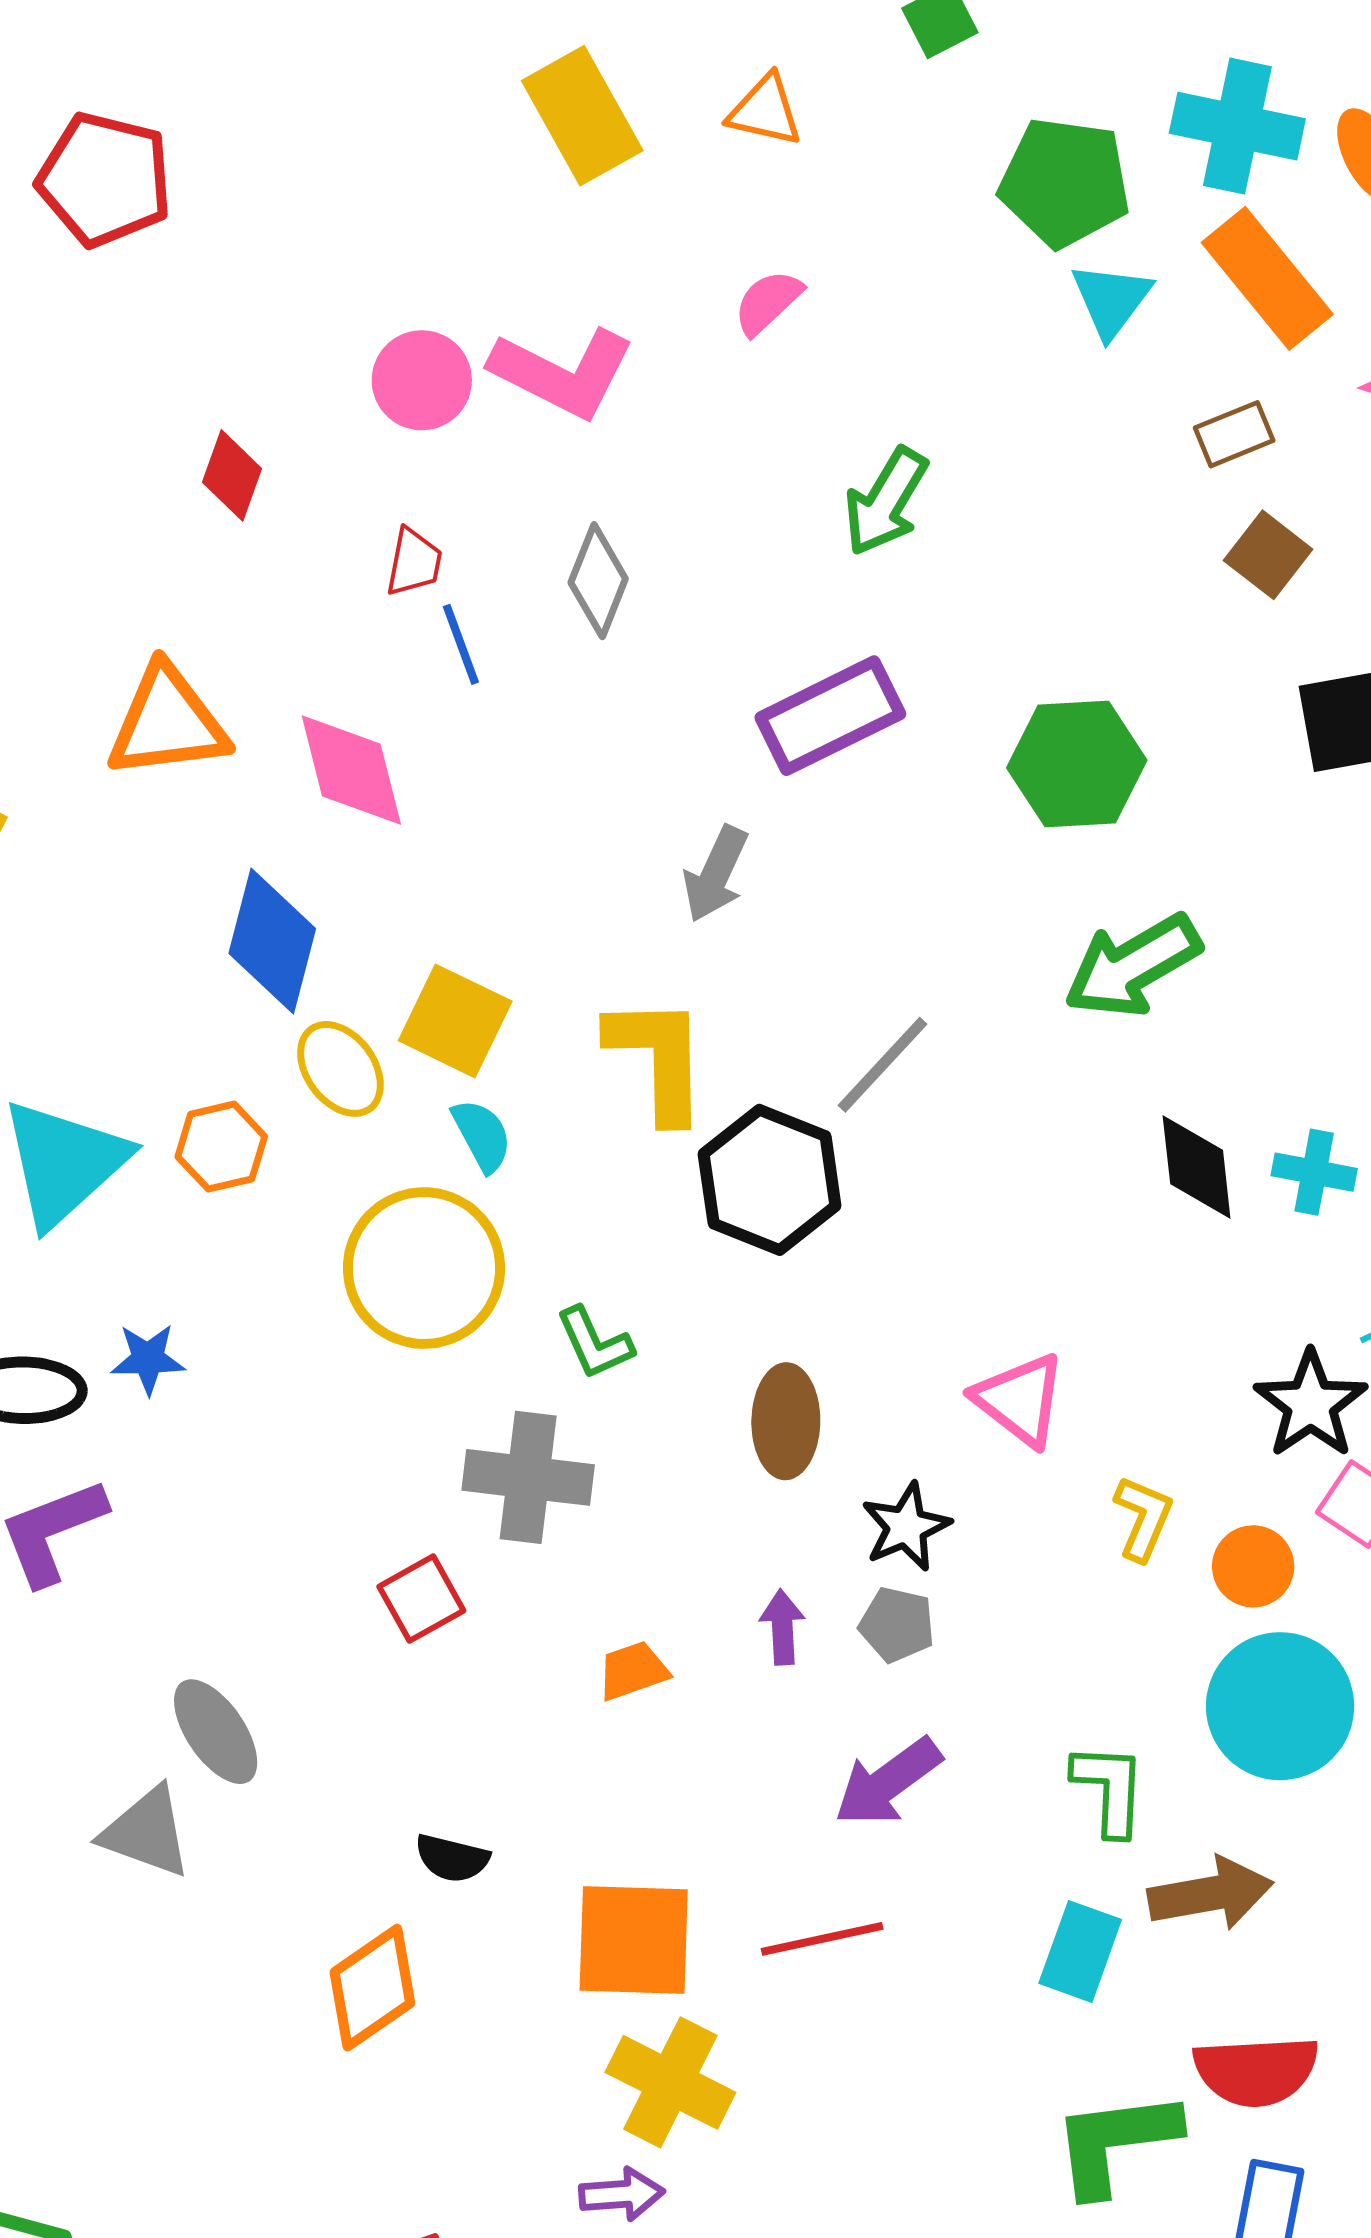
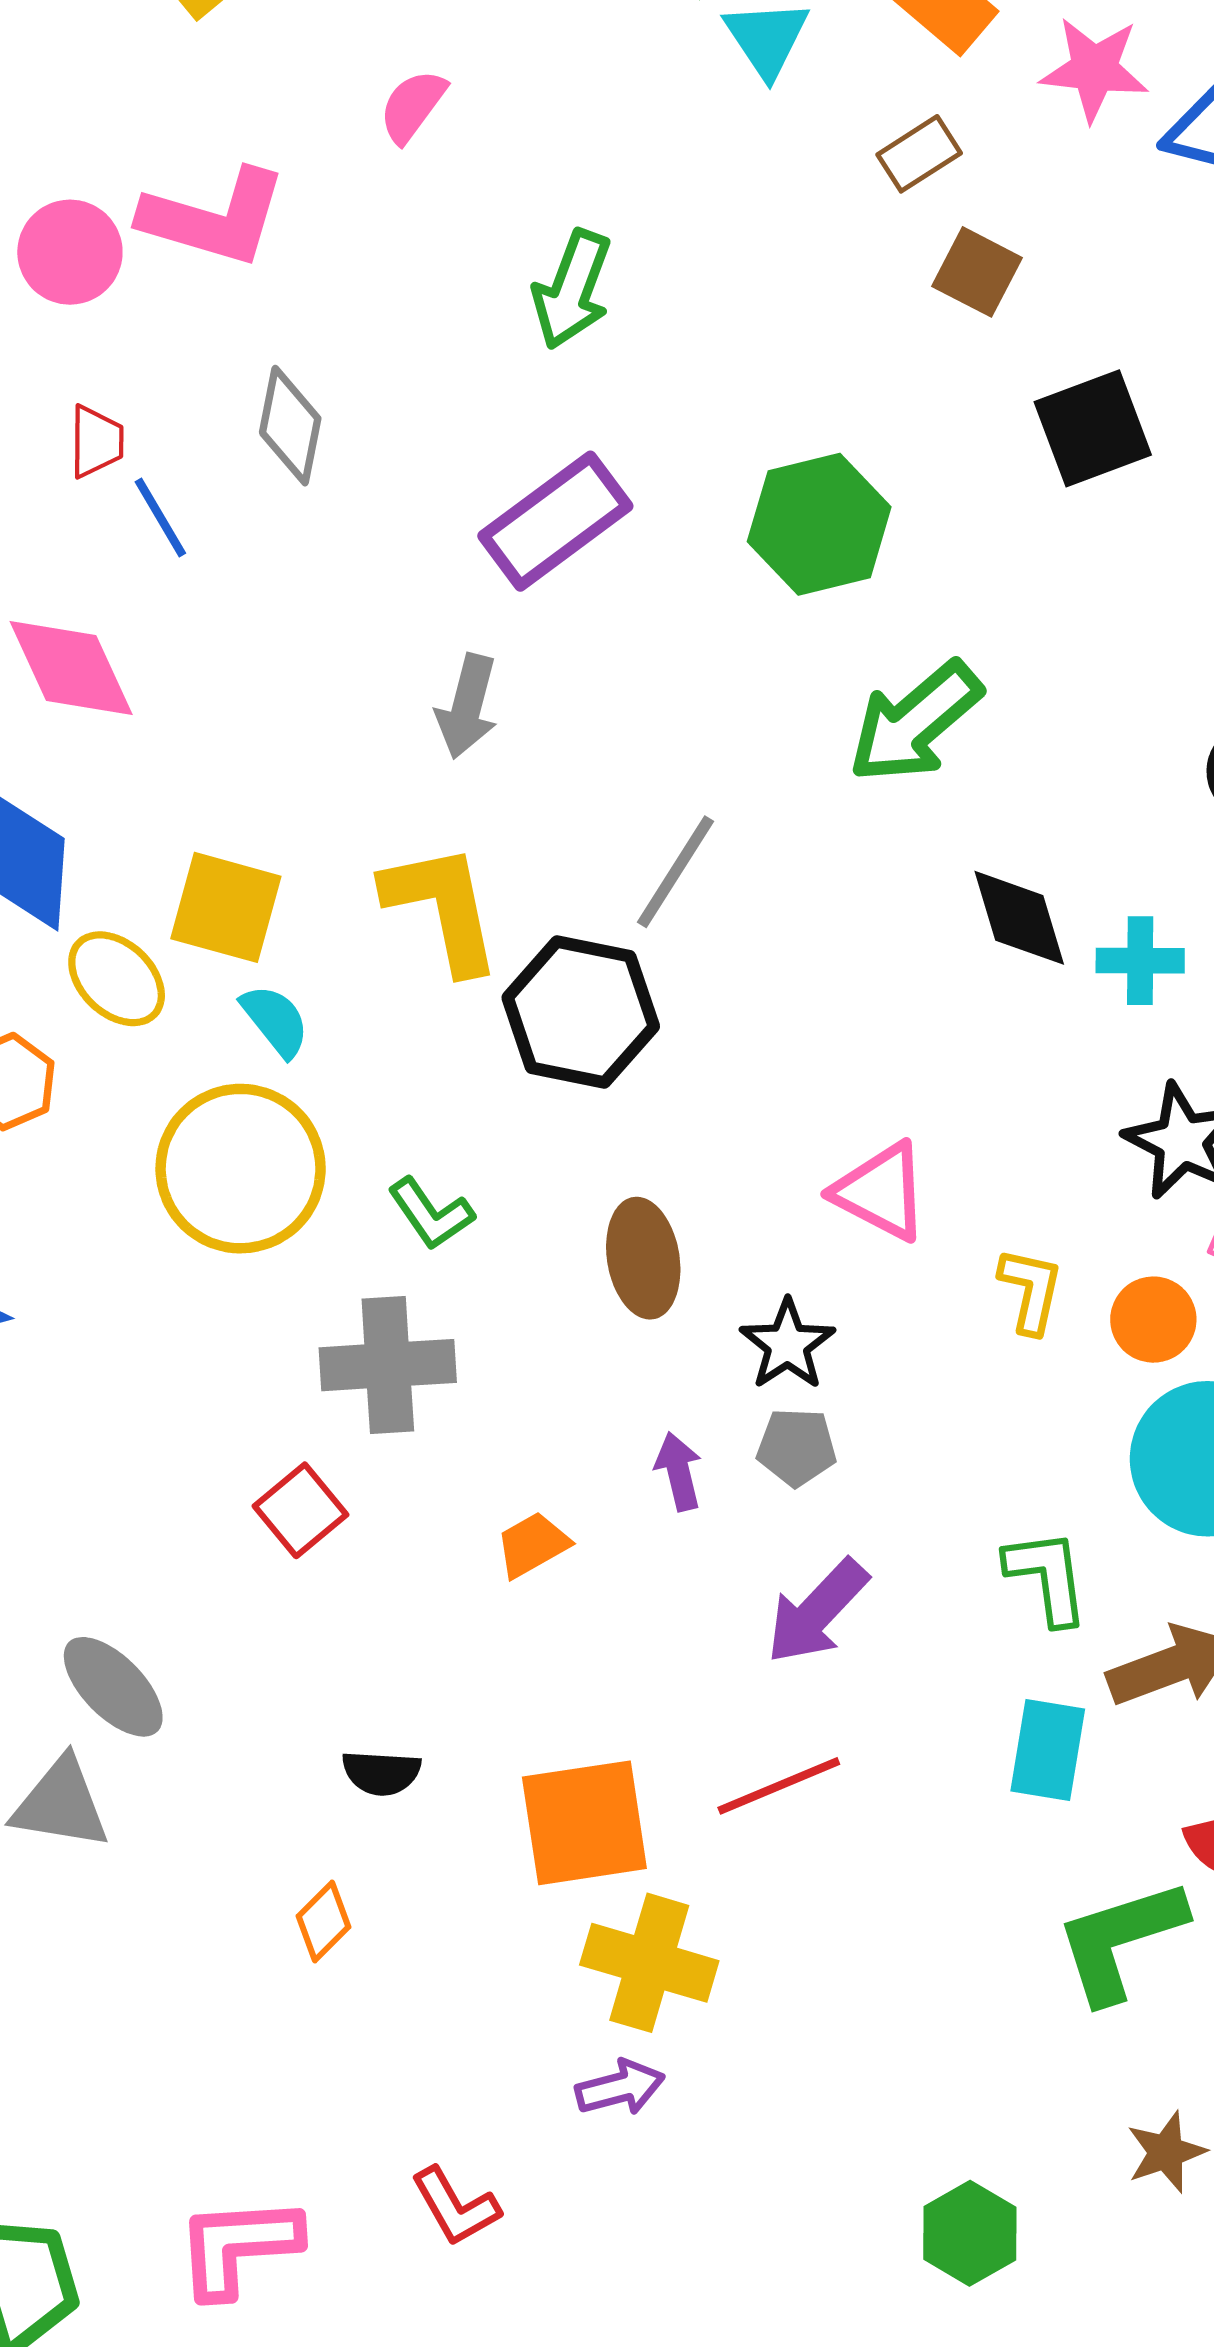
cyan cross: (1314, 1172) -> (1140, 961), moved
orange diamond: (372, 1988) -> (324, 1921), size x0.6

